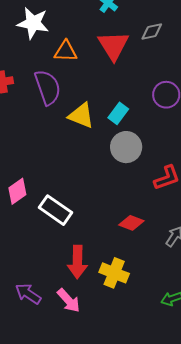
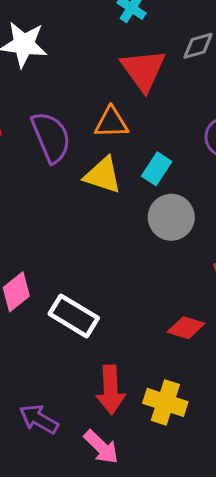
orange triangle: (66, 51) -> (111, 123), moved
purple arrow: (28, 294) -> (39, 419), moved

